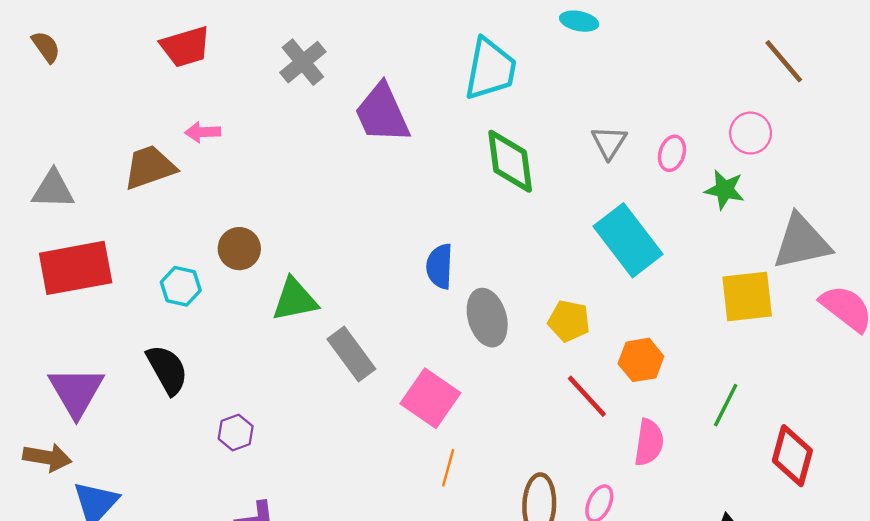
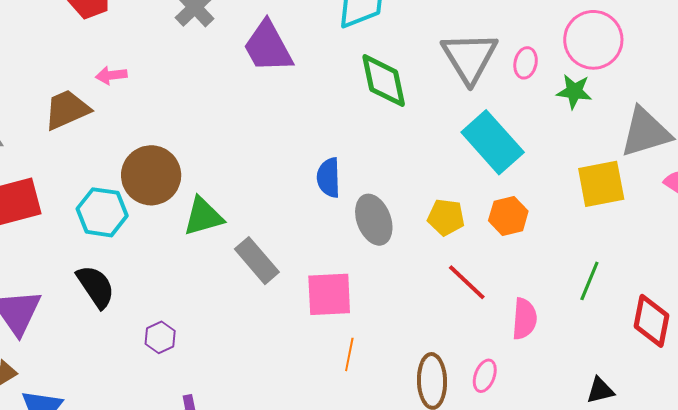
pink circle: (751, 133) -> (593, 40), size x1.6
gray triangle: (609, 142) -> (470, 57), size x1.8
brown circle: (239, 249) -> (151, 175), size x1.6
cyan hexagon: (181, 286) -> (102, 212), size x1.4
orange hexagon: (641, 360) -> (508, 216), moved
pink square: (430, 398) -> (329, 294), turned -33

